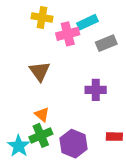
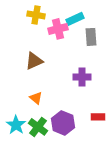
gray rectangle: (106, 43) -> (91, 37), turned -72
brown triangle: (40, 71) -> (34, 61), turned 42
green cross: (41, 135) -> (38, 127), moved, turned -30

